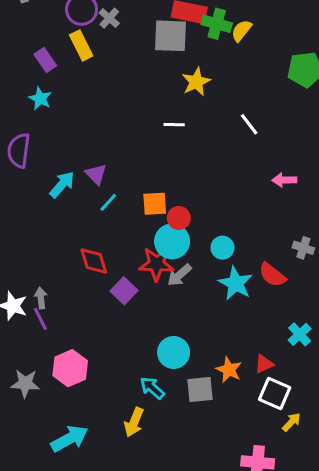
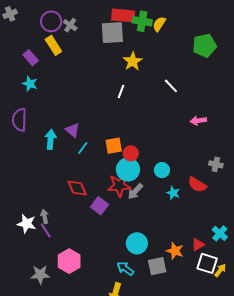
white line: (174, 125) -> (121, 92), turned -64
cyan arrow: (62, 185) -> (51, 139), turned -30
cyan star: (236, 283) -> (173, 193), size x0.6
cyan cross: (300, 334) -> (220, 233), moved
yellow arrow: (291, 422) -> (220, 270), moved

